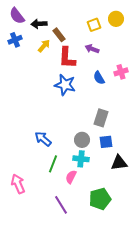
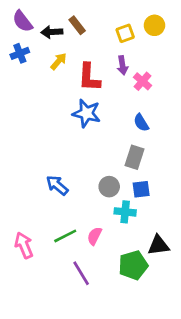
brown rectangle: (59, 35) -> (77, 25), moved
purple arrow: (92, 49) -> (122, 65), turned -120
pink cross: (121, 72) -> (142, 81), moved, turned -32
blue semicircle: (99, 78) -> (141, 123), moved
cyan cross: (81, 159) -> (125, 212), moved
black triangle: (119, 163) -> (158, 245), moved
green line: (53, 164) -> (65, 236), moved, turned 42

